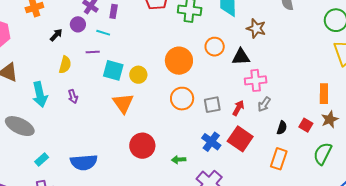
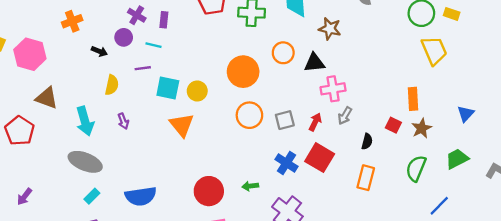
black arrow: (56, 35) -> (99, 51), turned 72
red square: (306, 125) -> (393, 125), moved
gray ellipse: (20, 126) -> (85, 162), moved
red circle: (142, 146) -> (209, 191), moved

